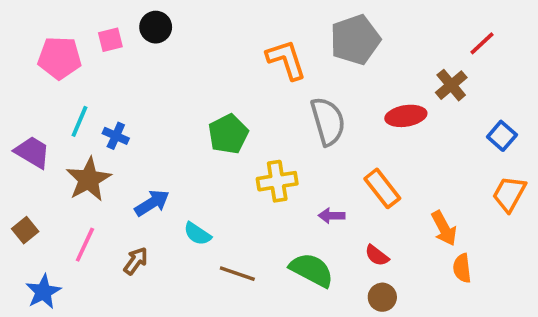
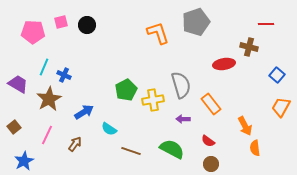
black circle: (156, 27) -> (87, 25), moved
red line: (482, 43) -> (266, 24), turned 42
brown cross: (451, 85) -> (249, 47), turned -36
gray semicircle: (328, 121) -> (181, 85), moved
green pentagon: (228, 134) -> (126, 90), moved

